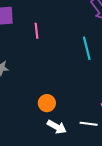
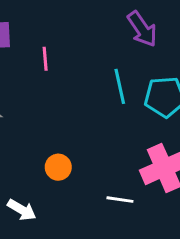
white arrow: (57, 127) -> (22, 210), moved

